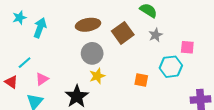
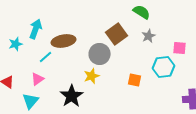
cyan star: (19, 18) -> (16, 44), moved
brown ellipse: (88, 25) -> (64, 41), moved
gray circle: (92, 53) -> (100, 54), moved
cyan line: (25, 63) -> (46, 57), moved

